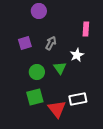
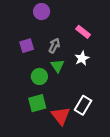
pink rectangle: (86, 29) -> (83, 32), moved, turned -56
green triangle: (60, 68) -> (58, 66), moved
white rectangle: (78, 99) -> (83, 105), turned -48

